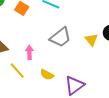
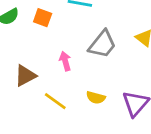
pink arrow: (29, 52) -> (65, 61), moved

